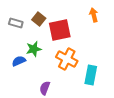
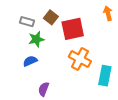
green star: (34, 49) -> (36, 39), moved
purple semicircle: (45, 88) -> (44, 89), moved

